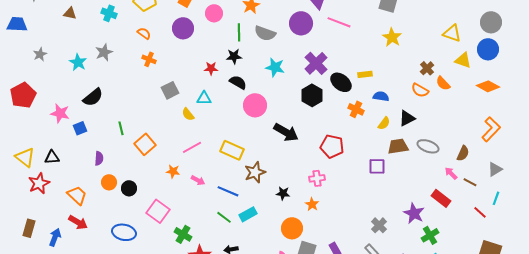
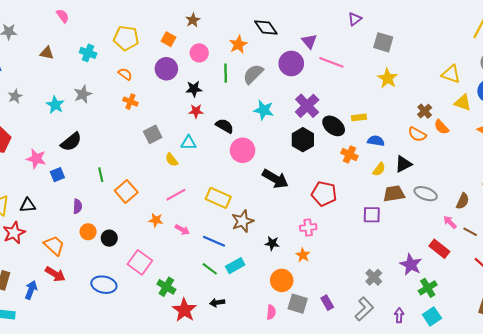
gray semicircle: (265, 33) -> (253, 74), turned 115
black star: (234, 56) -> (194, 89), moved

